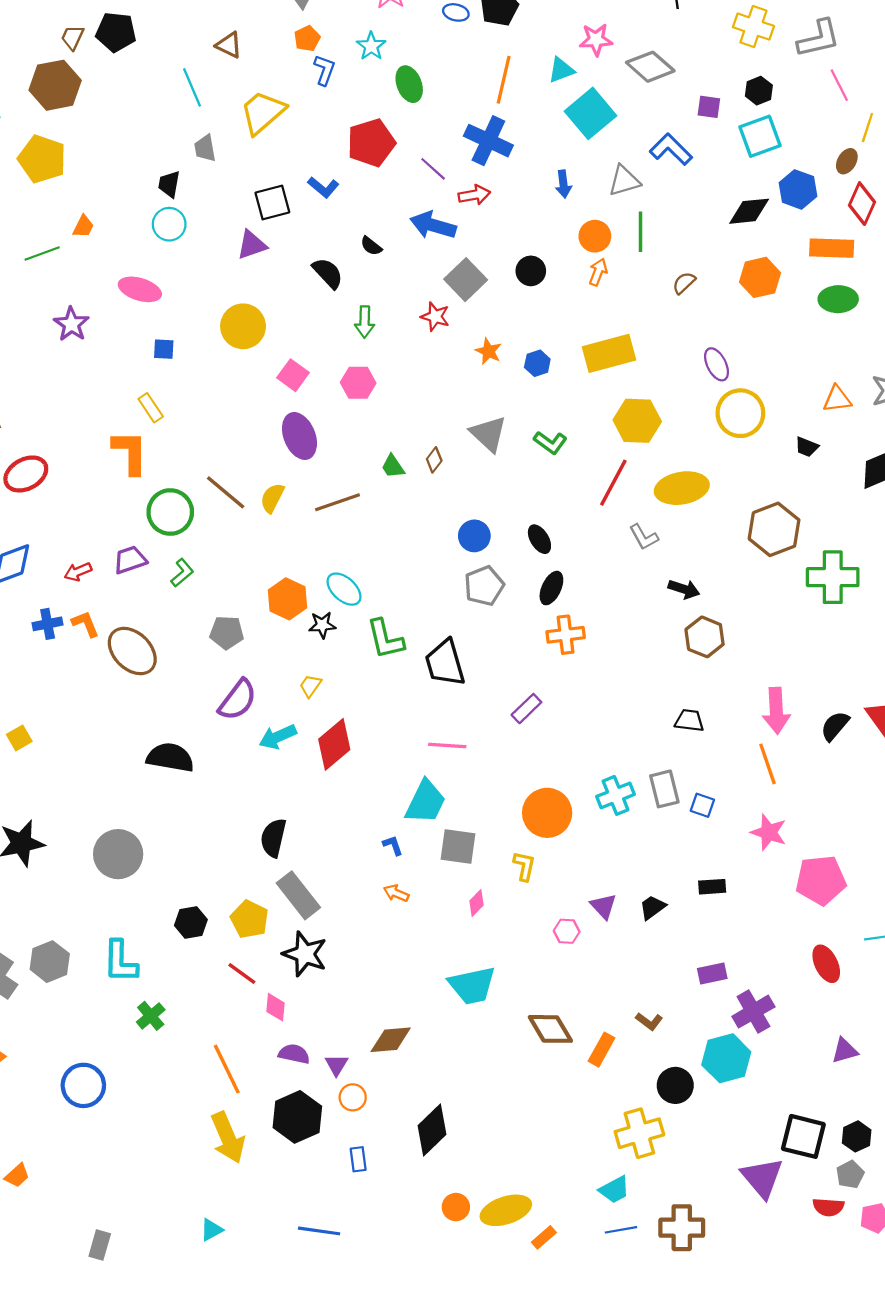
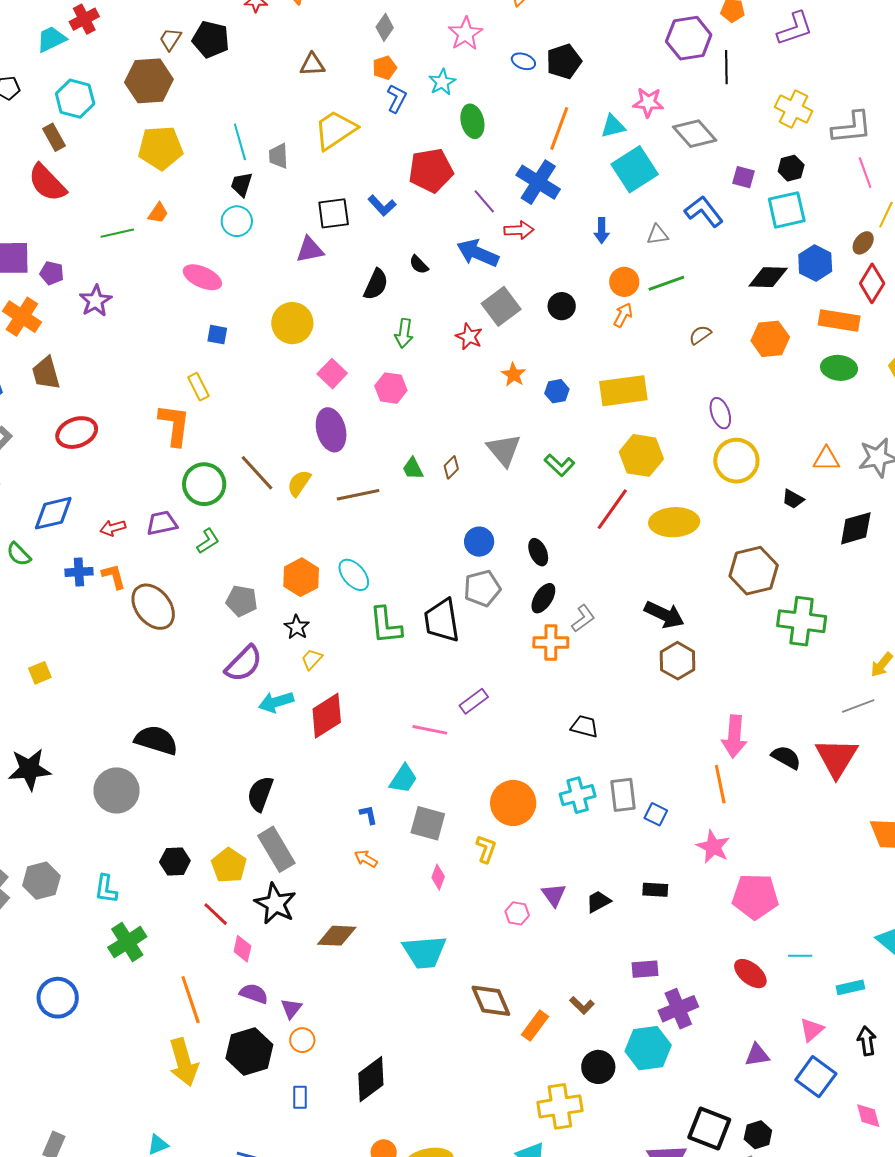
brown triangle: (229, 45) -> (312, 64), turned -36
cyan line: (192, 87) -> (240, 142), moved
yellow pentagon: (42, 159) -> (161, 148), moved, turned -30
gray triangle: (624, 181) -> (658, 235), size x0.7
green line: (640, 232) -> (666, 283), turned 63
black semicircle: (328, 273) -> (376, 284), turned 60
purple star: (71, 324) -> (96, 301), moved
gray L-shape: (644, 537) -> (583, 618), moved, turned -104
black arrow: (684, 589) -> (664, 615), size x1.4
black star: (322, 625) -> (297, 627), moved, turned 30
black trapezoid: (445, 663) -> (442, 620), moved
purple rectangle: (526, 709) -> (474, 701), moved
black trapezoid: (689, 721) -> (584, 726), moved
black semicircle: (835, 726) -> (786, 757), turned 72
black semicircle: (170, 757) -> (156, 740), moved
cyan trapezoid: (425, 802) -> (403, 779), size x0.7
pink diamond: (477, 903) -> (438, 877), turned -30
cyan L-shape: (120, 962) -> (106, 889), size x0.7
red ellipse: (826, 964) -> (750, 974), turned -32
green cross: (151, 1016) -> (127, 942), size x1.4
brown diamond: (391, 1040) -> (337, 936), moved

